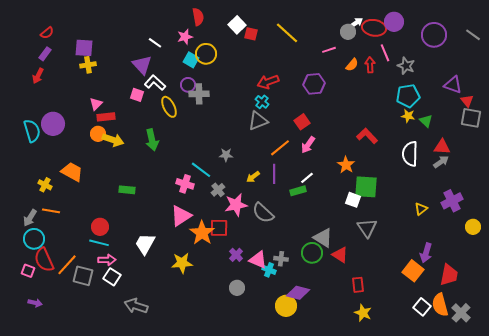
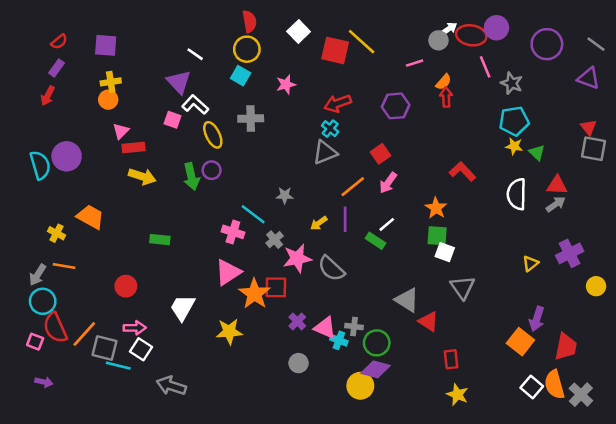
red square: (251, 34) -> (335, 50), moved, size x1.6
pink star: (185, 37) -> (286, 84), moved
purple square: (84, 48) -> (106, 45), moved
yellow circle: (206, 54) -> (247, 49), moved
red arrow: (370, 65) -> (446, 97), moved
purple circle: (188, 85) -> (212, 170), moved
purple triangle: (453, 85) -> (588, 78), moved
orange circle: (98, 134) -> (108, 100), moved
green square: (366, 187) -> (437, 236), moved, size x0.7
green rectangle: (298, 191) -> (375, 241), turned 49
cyan line: (99, 243) -> (118, 366), moved
green circle: (312, 253) -> (377, 343), moved

